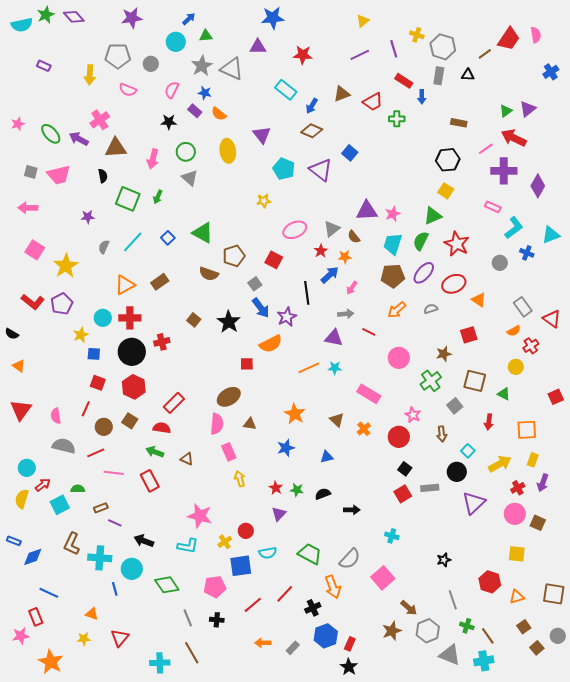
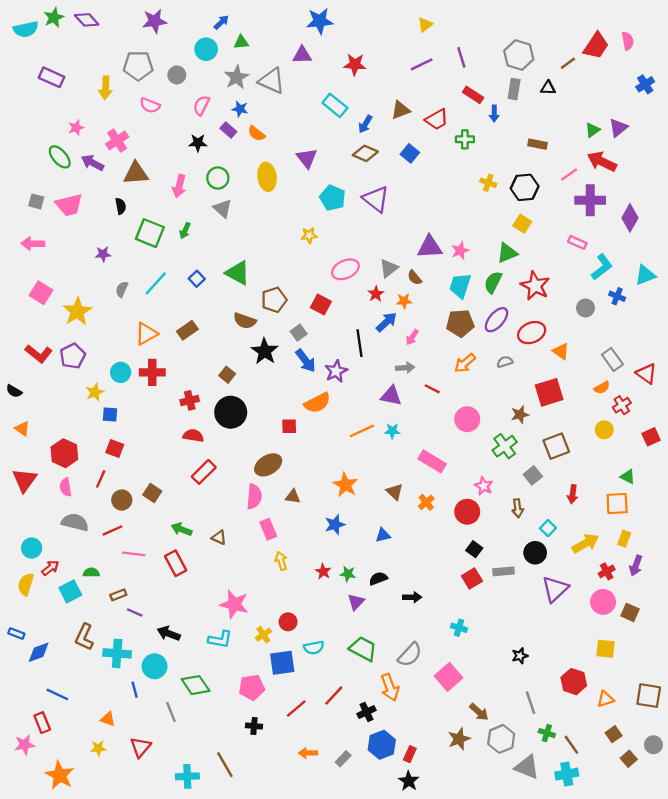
yellow cross: (417, 35) -> (488, 183), moved
purple rectangle: (44, 66) -> (52, 77), size x1.5
pink star: (18, 124) -> (76, 128), moved
blue square: (350, 153) -> (410, 153), moved
black star: (229, 322) -> (265, 351), moved
red square: (469, 335) -> (549, 392), size x1.4
black circle: (132, 352) -> (231, 412), moved
brown square: (475, 381) -> (556, 446), turned -35
red hexagon: (134, 387) -> (64, 453), moved
green triangle: (504, 394) -> (628, 477), moved
red square: (556, 397) -> (651, 437), moved
red semicircle: (162, 428) -> (193, 436), moved
purple triangle: (279, 514) -> (356, 602), moved
gray line: (188, 618) -> (171, 712), moved

